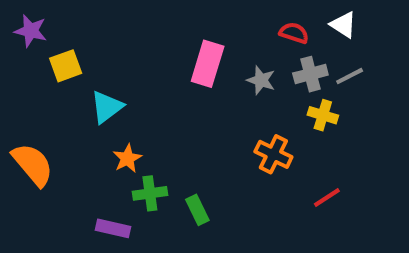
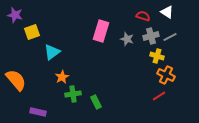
orange cross: (273, 154) -> (166, 75), moved
purple rectangle: (113, 228) -> (38, 112), moved

